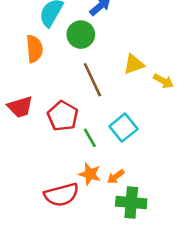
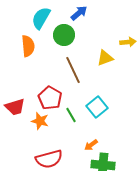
yellow arrow: (163, 81) -> (128, 42), moved, turned -35
red trapezoid: (20, 107) -> (15, 107), moved
orange star: (90, 174) -> (40, 121), moved

